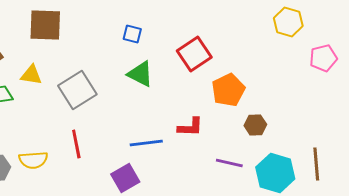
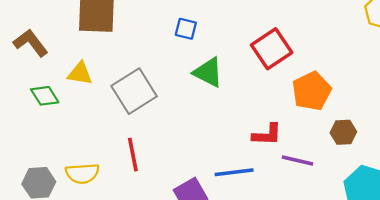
blue square: (132, 34) -> (186, 29), moved
blue line: (146, 143) -> (234, 172), moved
purple line: (229, 163) -> (298, 160), moved

